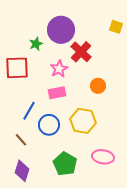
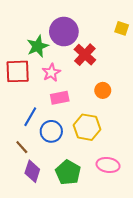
green star: (36, 44) -> (38, 46), size x1.5
pink star: (59, 69) -> (51, 73), moved
purple diamond: (22, 171) -> (32, 171), moved

